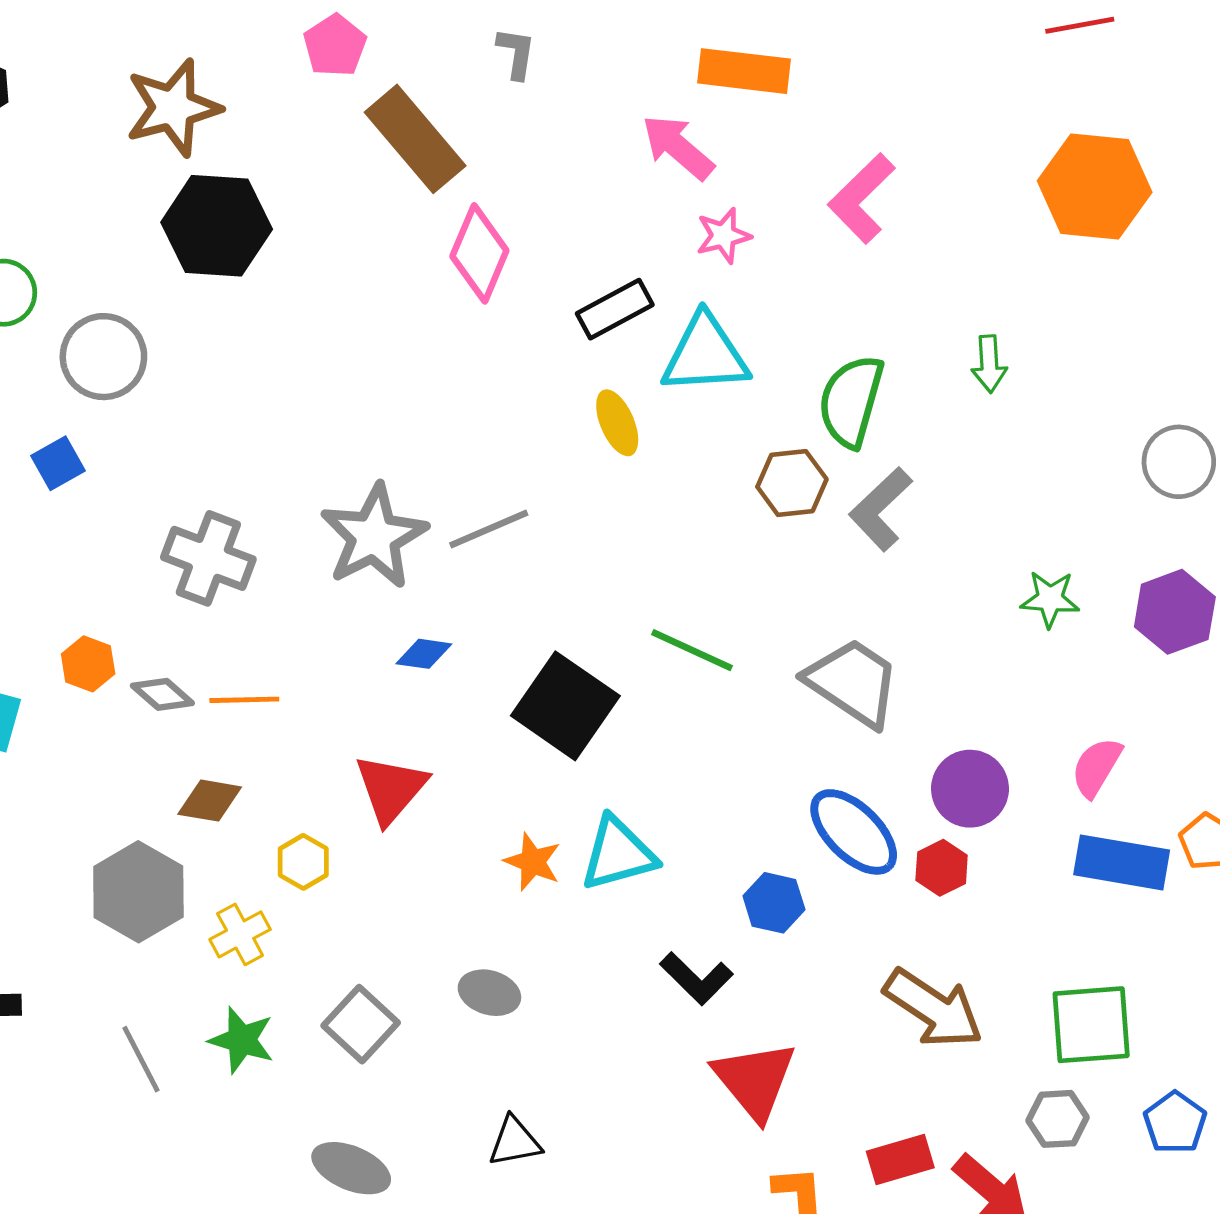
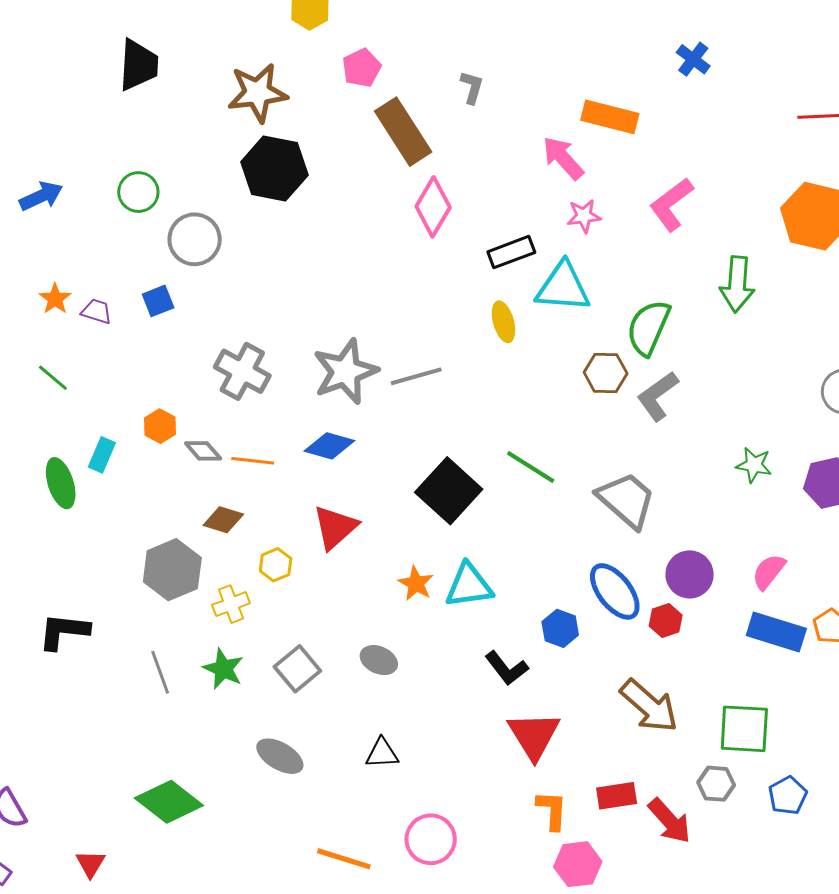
green arrow: (989, 364) -> (737, 284), moved, size x1.6
blue diamond: (424, 654) -> (329, 446), moved, size x1.4

